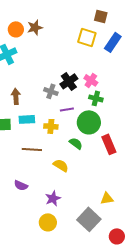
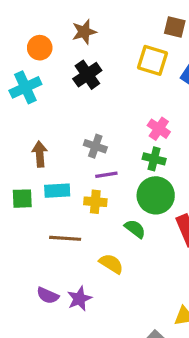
brown star: (35, 27) -> (84, 32), moved
black cross: (69, 81) -> (87, 75), moved
green cross: (96, 98) -> (154, 159), moved
purple line: (67, 109) -> (106, 175), moved
purple star: (53, 198) -> (79, 299), moved

